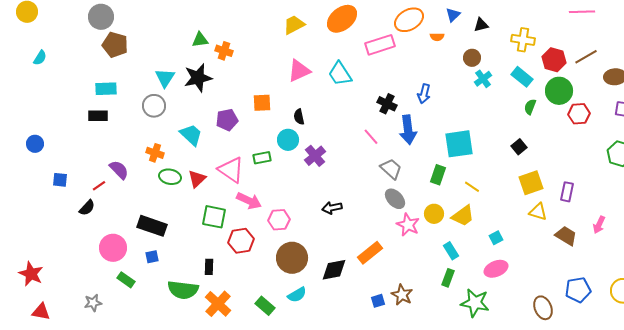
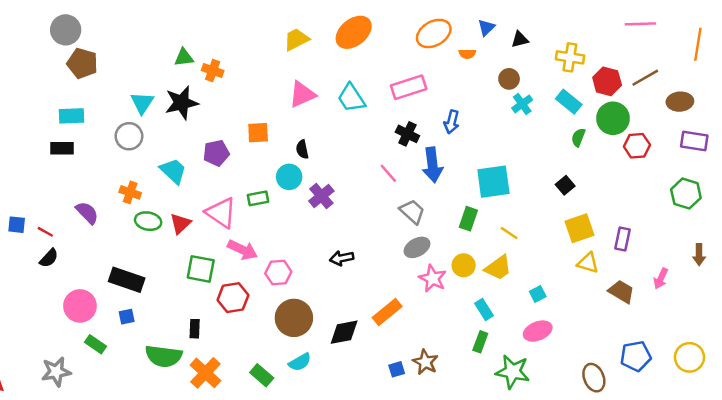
pink rectangle: (380, 45) -> (409, 87), moved
red line: (99, 186) -> (45, 232), moved, turned 64
gray ellipse: (395, 199) -> (417, 247), turned -75
gray star: (93, 303) -> (56, 372), size x1.4

